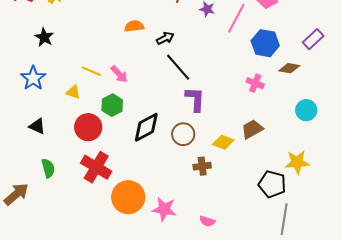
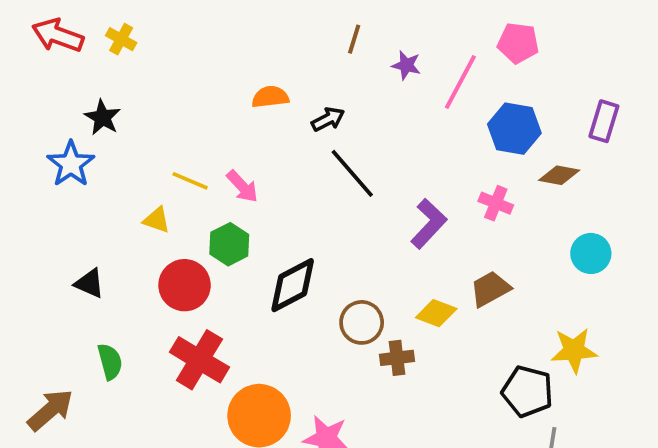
purple rectangle: (313, 39) -> (604, 121), turned -30
blue star: (33, 78) -> (71, 164), moved
purple L-shape: (195, 99) -> (429, 224), moved, turned 40
brown circle: (183, 134) -> (362, 322), moved

